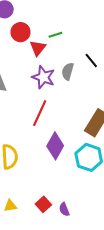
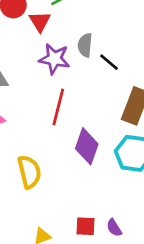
black line: (91, 60) -> (109, 62), moved
red square: (43, 204) -> (85, 226), turned -35

